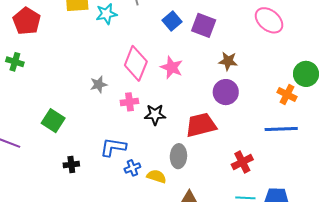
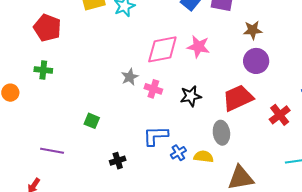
pink diamond: (136, 63) -> (162, 49), turned 68
pink cross: (129, 102) -> (153, 89), moved, turned 36
green square: (53, 121) -> (92, 121), size x0.7
red cross: (242, 162) -> (280, 115), moved

